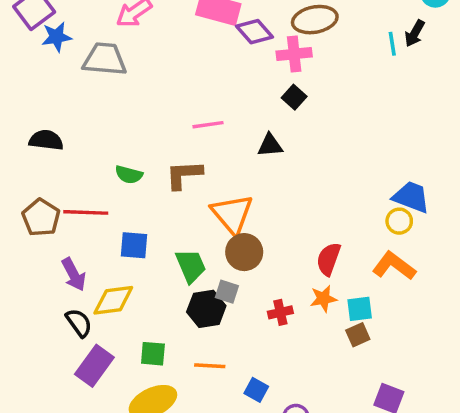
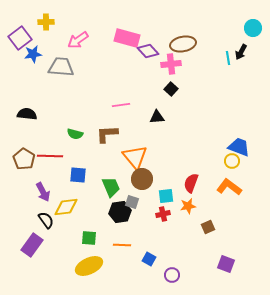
cyan square: (360, 309) -> (166, 196), moved
purple rectangle: (94, 366) -> (32, 245), moved

